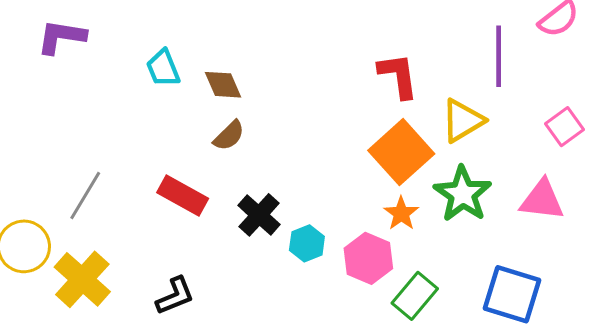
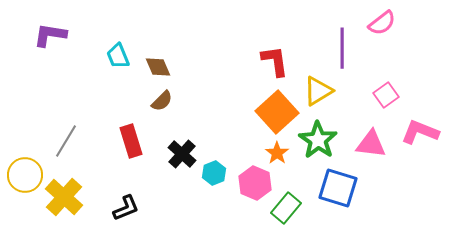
red rectangle: (183, 195) -> (131, 141), turned 44
blue square: (512, 294) -> (338, 188), moved

